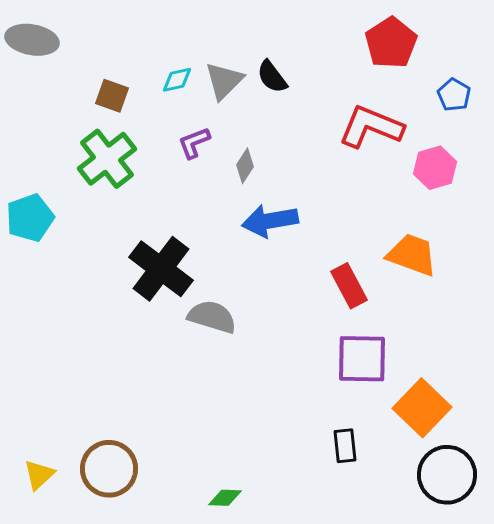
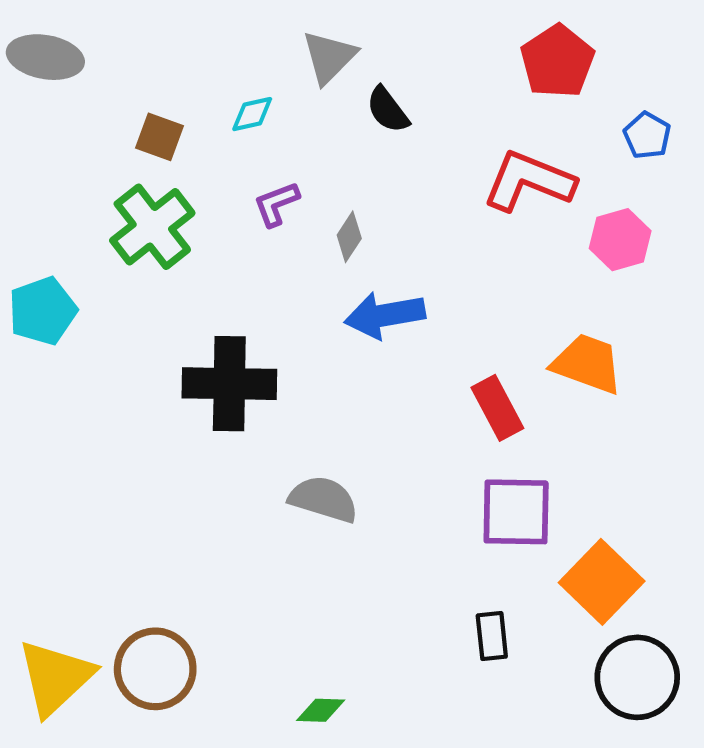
gray triangle: (224, 81) -> (329, 57), moved
black cross: (161, 269) -> (229, 384), turned -36
gray semicircle: (212, 317) -> (323, 499), moved
yellow triangle: (39, 475) -> (55, 677), size x1.8

